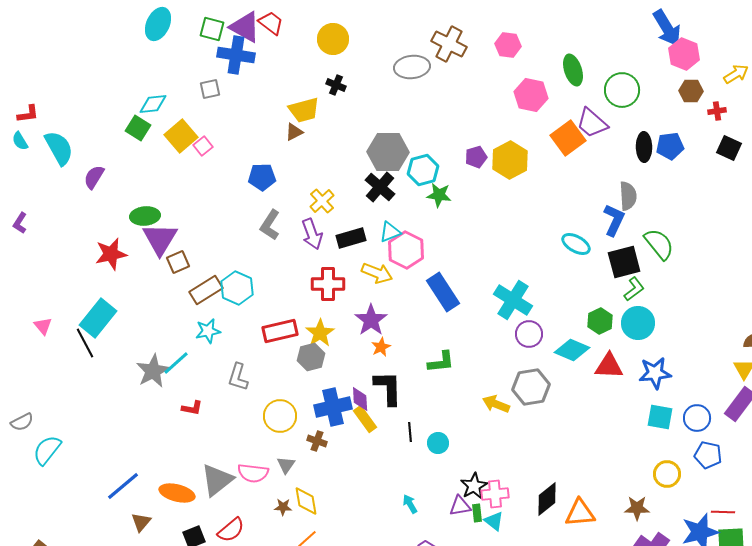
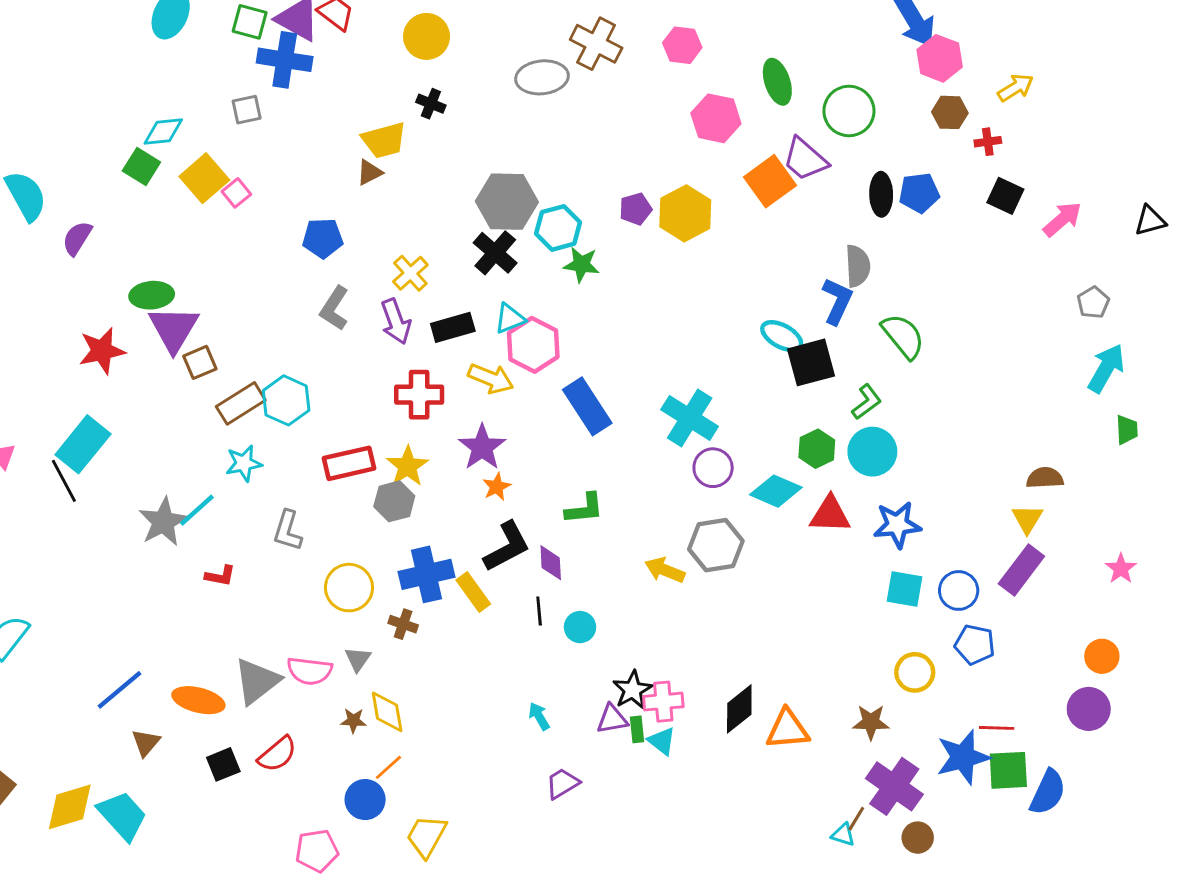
black square: (624, 262) -> (811, 362), moved
black L-shape: (388, 388) -> (507, 547), turned 63
purple diamond: (360, 399) -> (551, 563), moved

